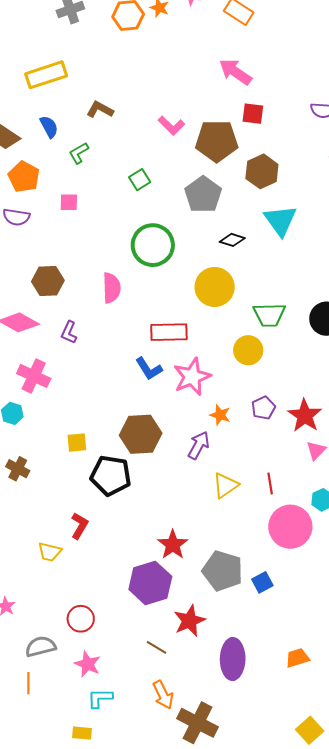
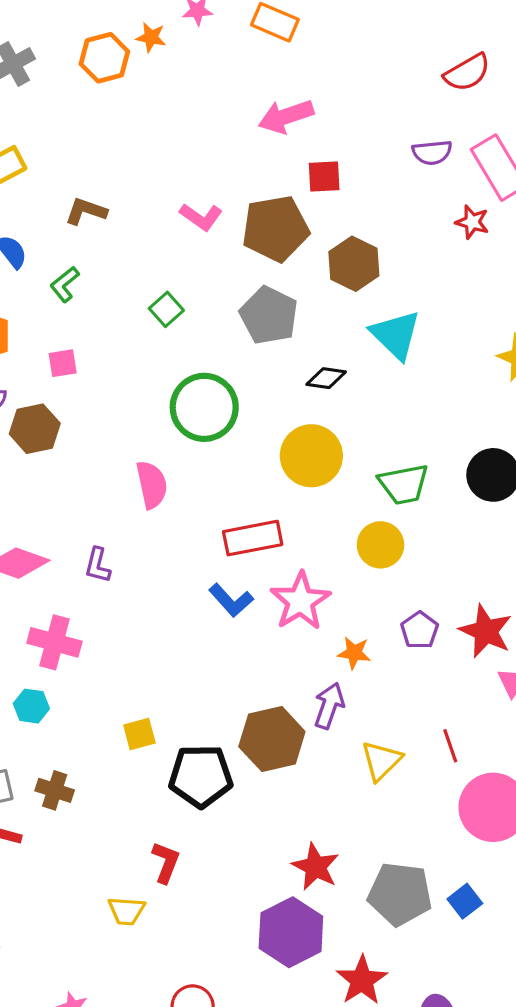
pink arrow: (235, 72) -> (286, 116), turned -44
brown hexagon: (48, 281) -> (35, 429), moved
brown hexagon: (141, 434) -> (272, 739), moved

